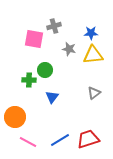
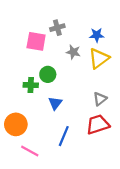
yellow triangle: (93, 55) -> (99, 58), turned -30
red trapezoid: (88, 139) -> (98, 124), moved
blue line: (60, 140) -> (64, 136), moved, turned -36

